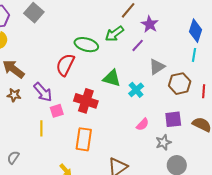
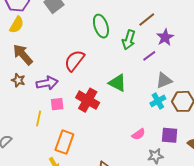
green arrow: (114, 34) -> (129, 40), turned -48
green ellipse: (86, 45) -> (101, 26), moved, turned 45
cyan cross: (136, 90) -> (158, 101), moved
purple arrow: (43, 92) -> (47, 83), turned -70
orange rectangle: (84, 139) -> (64, 142), moved

